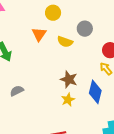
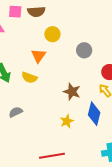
yellow semicircle: (65, 42) -> (29, 78), moved
brown star: (69, 79) -> (72, 92), moved

